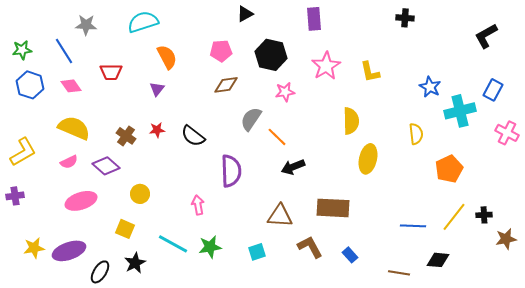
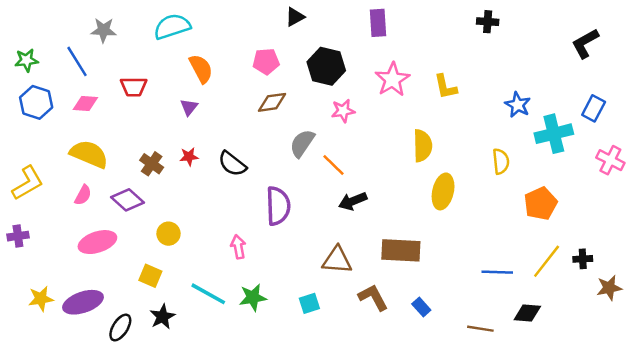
pink diamond: (71, 86) -> (85, 104), turned -50
pink semicircle: (69, 162) -> (83, 195), turned -36

